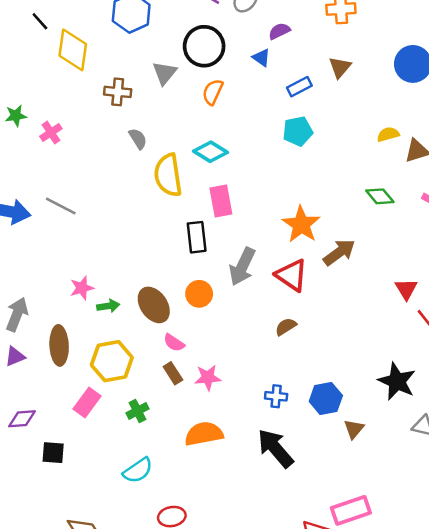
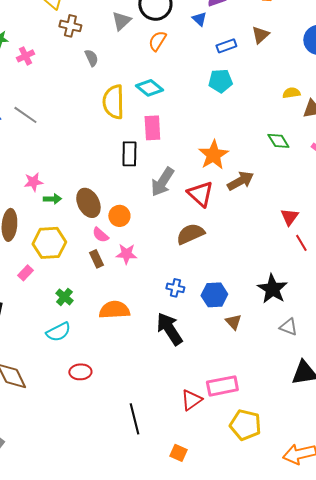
brown cross: (118, 92) -> (70, 26), moved
gray semicircle: (138, 139) -> (91, 58), moved
orange circle: (199, 294) -> (119, 216), moved
brown semicircle: (286, 327) -> (190, 234), size x1.6
pink star: (208, 378) -> (126, 254), moved
pink rectangle: (87, 403) -> (25, 273), size x0.7
green cross: (137, 411) -> (64, 297), moved, turned -30
brown triangle: (354, 429) -> (233, 322), turned -30

